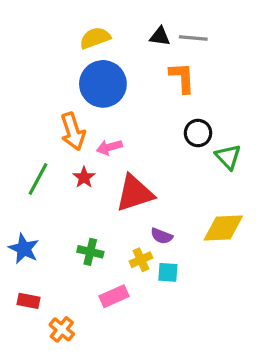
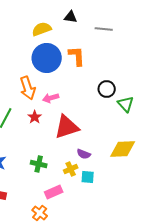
black triangle: (160, 36) -> (71, 17), moved
orange L-shape: (182, 78) -> (77, 56), moved
orange cross: (62, 329) -> (40, 213), moved

